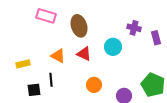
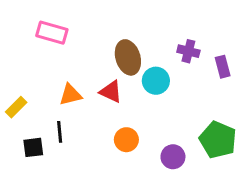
brown ellipse: (79, 26) -> (128, 57), moved
orange triangle: (58, 56) -> (71, 95), turned -42
yellow rectangle: (23, 64) -> (16, 107), turned -32

